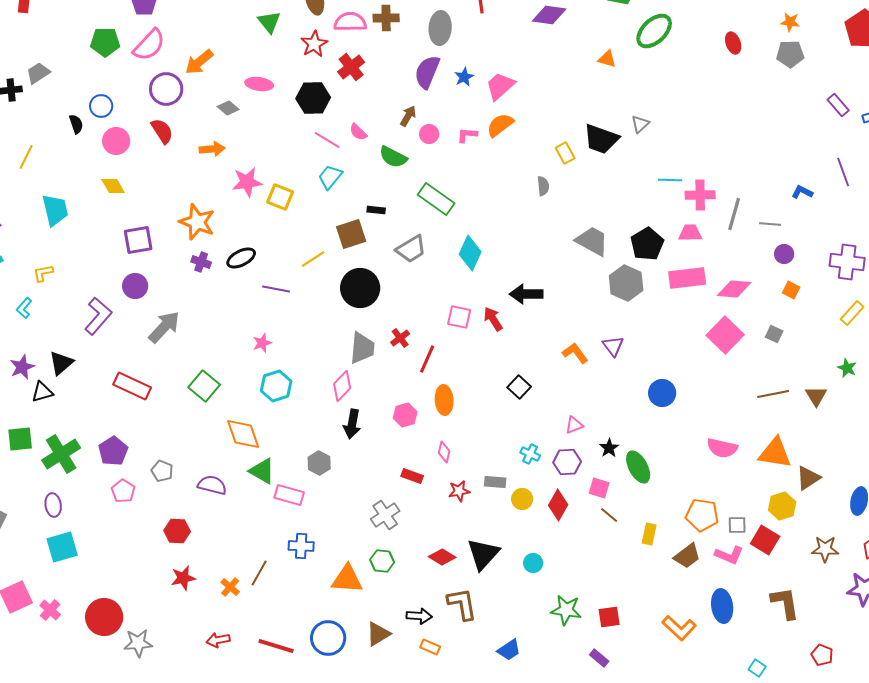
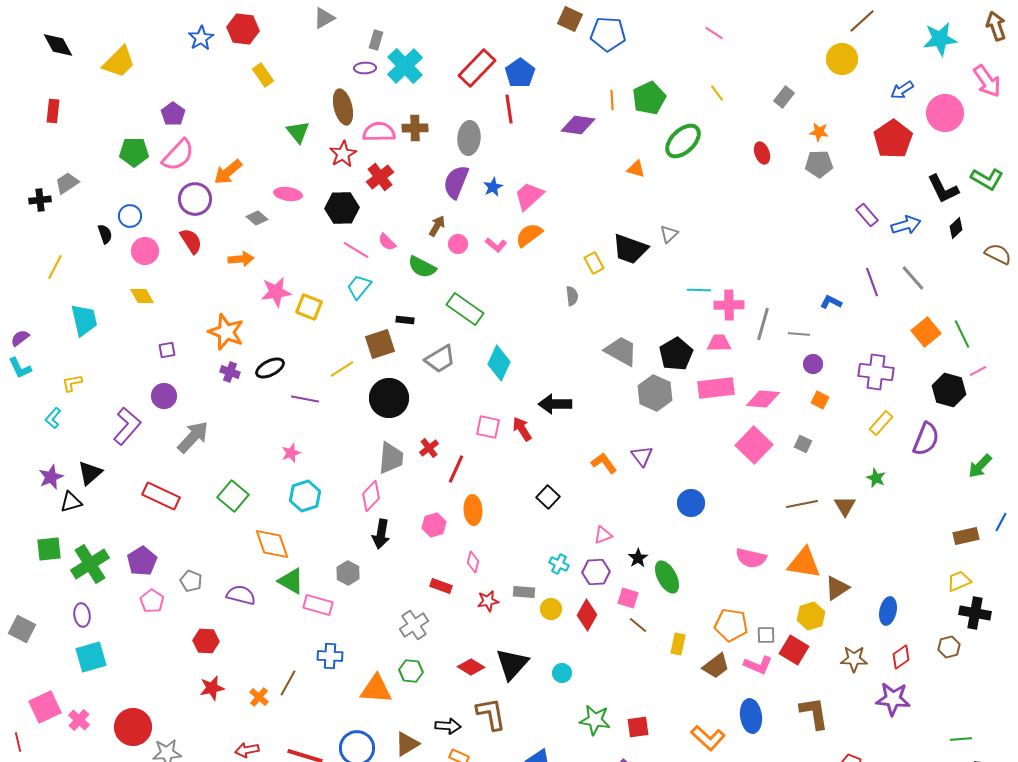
pink L-shape: (467, 135) -> (496, 245), turned -145
purple square: (138, 240) -> (167, 350), size x0.6

